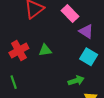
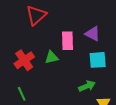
pink rectangle: (70, 14) -> (67, 41), moved, turned 48
cyan square: (89, 57) -> (98, 60), turned -30

